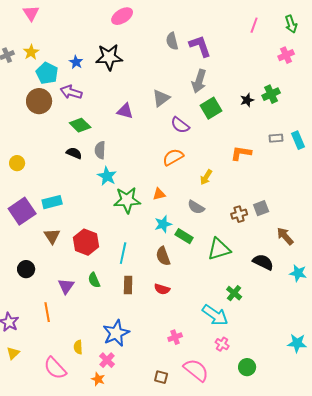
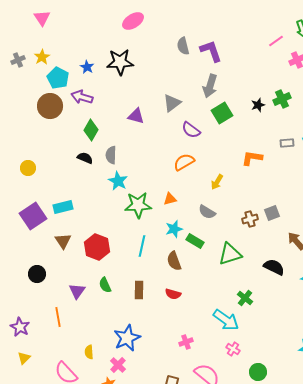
pink line: (254, 25) -> (276, 41), moved, turned 35
green diamond: (80, 125) -> (91, 130), turned 75
cyan line: (123, 253) -> (142, 246), moved

